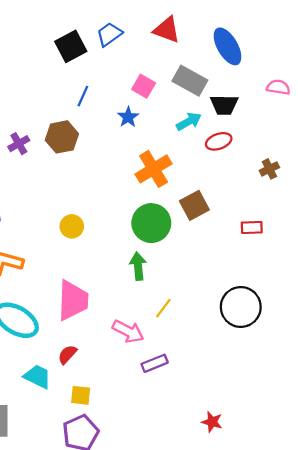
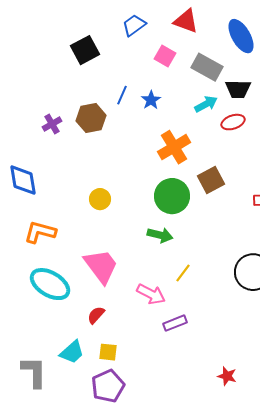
black square: (71, 46) -> (85, 50), moved
pink square: (144, 86) -> (165, 56), moved
blue line: (83, 96) -> (122, 95), moved
green arrow: (138, 266) -> (160, 235), turned 110
pink trapezoid: (73, 300) -> (101, 266), turned -39
cyan trapezoid: (38, 377) -> (72, 352), moved, turned 112

